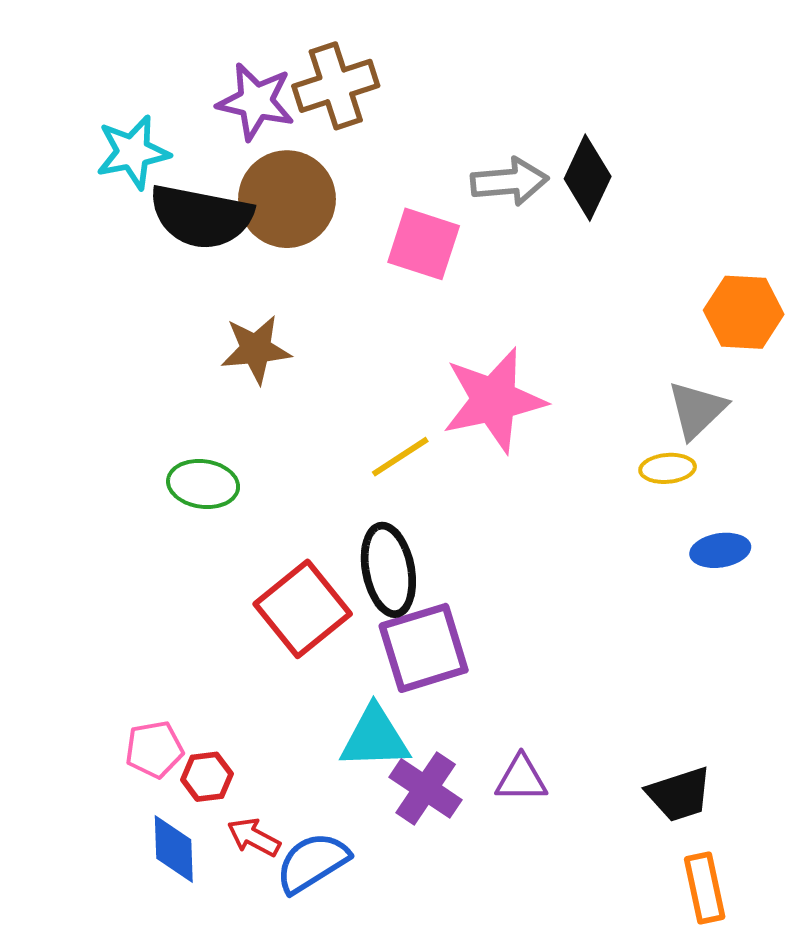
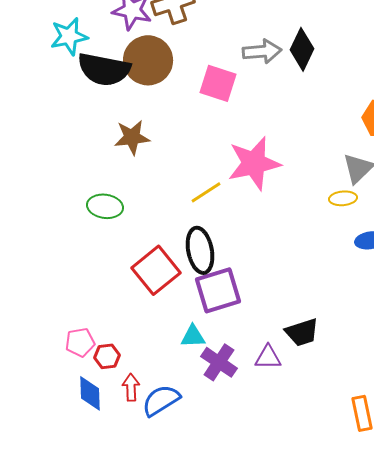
cyan triangle: (375, 738) -> (193, 336), size x0.7
black trapezoid: (679, 794) -> (302, 332), moved
red arrow: (254, 837) -> (131, 387), turned 60

